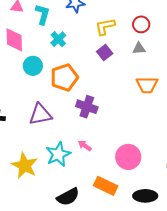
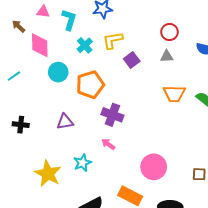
yellow L-shape: (105, 27) -> (113, 40), moved
purple triangle: (40, 114) -> (65, 122), size x0.7
pink arrow: (85, 146) -> (108, 144), moved
cyan star: (58, 154) -> (82, 163), size x0.7

